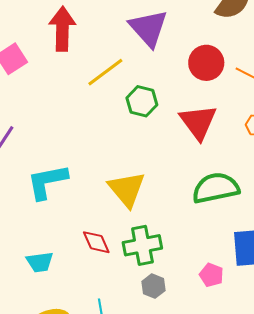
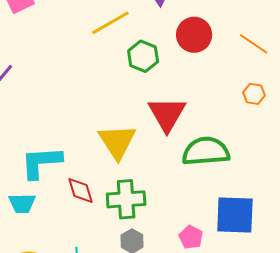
red circle: (206, 63) -> (194, 35), moved
red triangle: (198, 122) -> (167, 114), moved
cyan L-shape: (47, 182) -> (41, 162), moved

